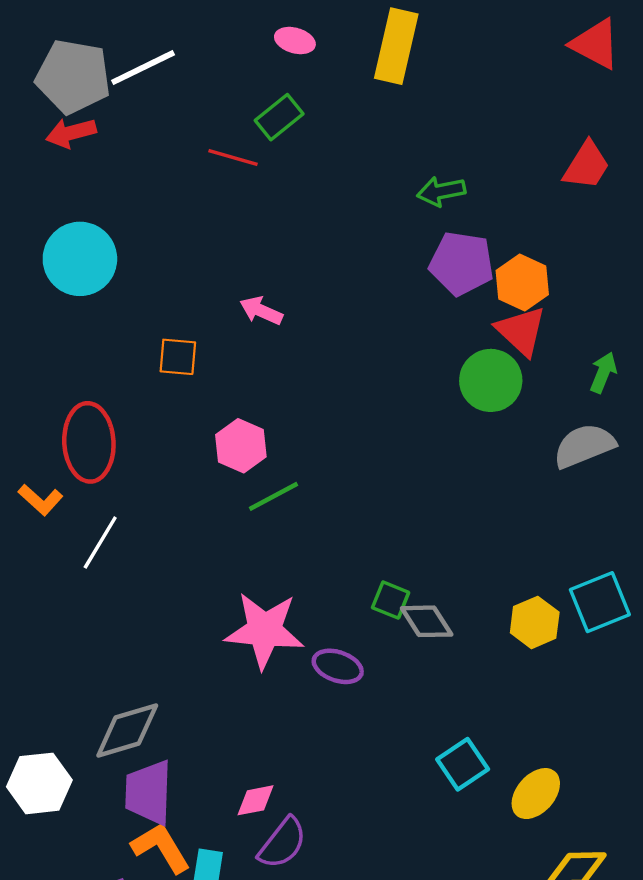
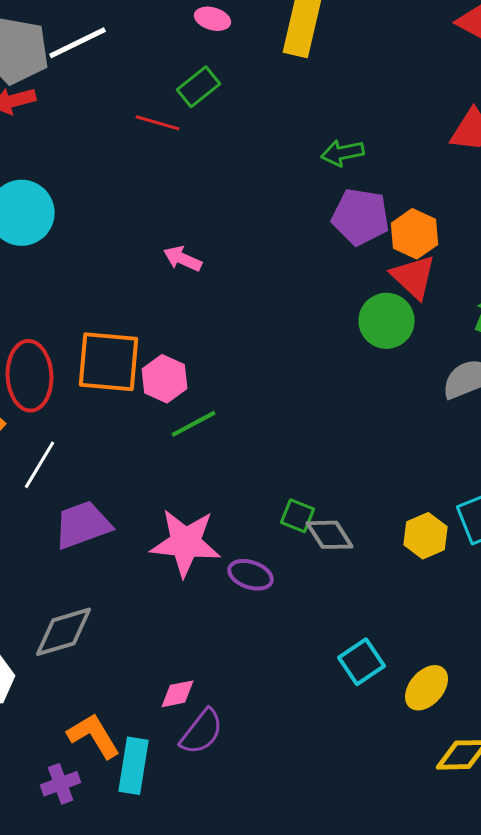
orange square: (178, 357) -> (109, 362), moved, size x1.8
purple trapezoid: (149, 792) -> (83, 525), moved, turned 68

